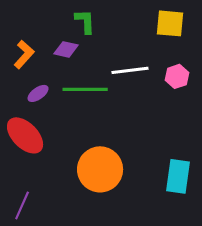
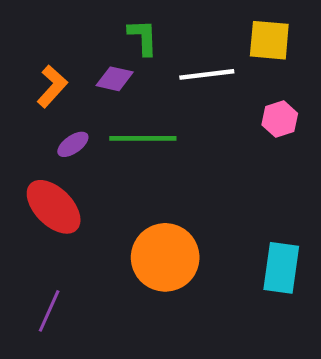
white line: (130, 70) -> (207, 74), moved

